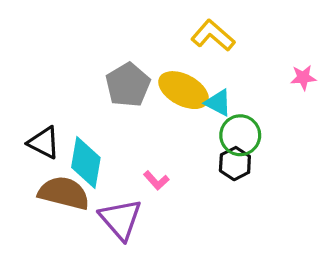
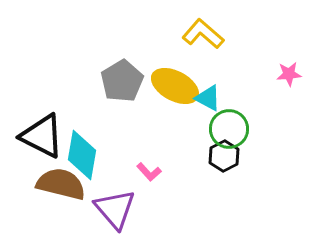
black triangle: (44, 143) -> (42, 136), size x1.4

